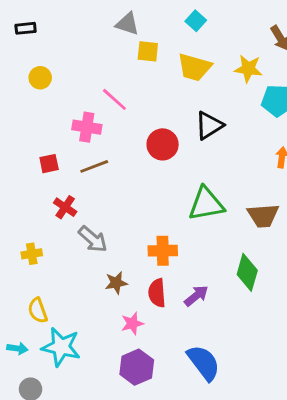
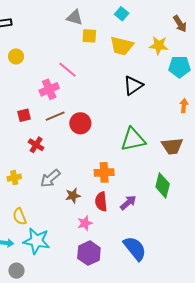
pink cross: (87, 127) -> (49, 89), turned -30
red circle: (163, 144) -> (80, 123), moved
gray arrow: (93, 239) -> (50, 178), moved, turned 100

